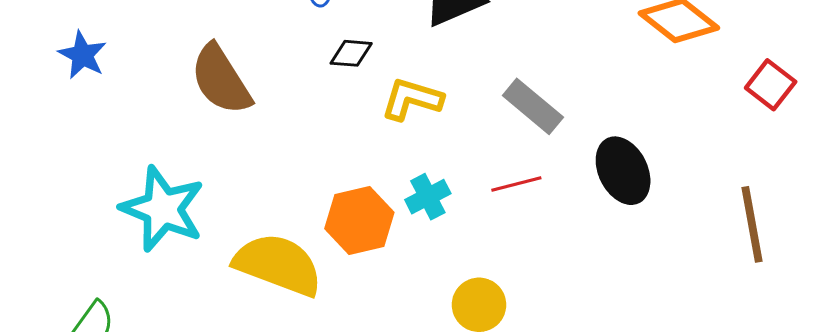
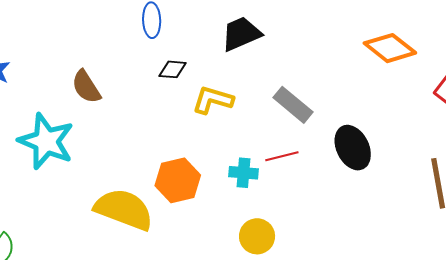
brown semicircle: (221, 80) -> (86, 87), size x0.7
cyan cross: (428, 197) -> (244, 173), moved, turned 32
cyan star: (163, 209) -> (46, 141), moved

